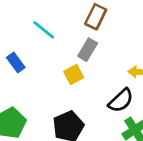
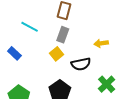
black semicircle: (121, 101) -> (81, 64), moved, turned 42

